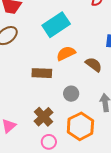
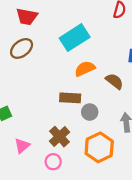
brown rectangle: (42, 73) -> (70, 98), moved
pink circle: (49, 142) -> (53, 162), moved

